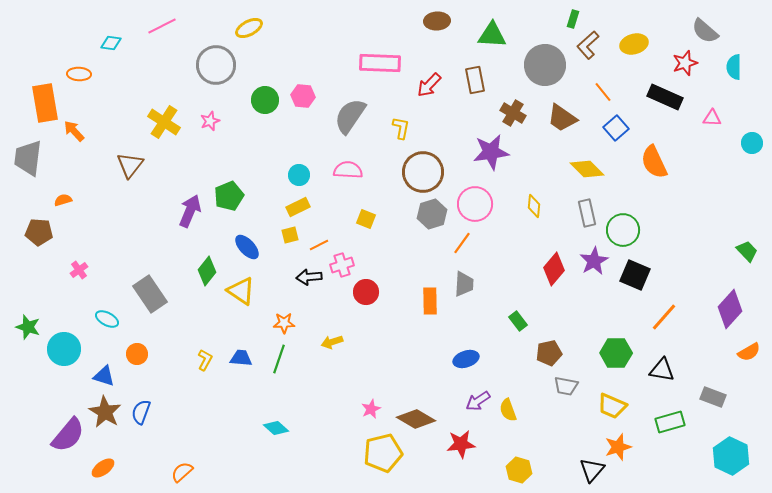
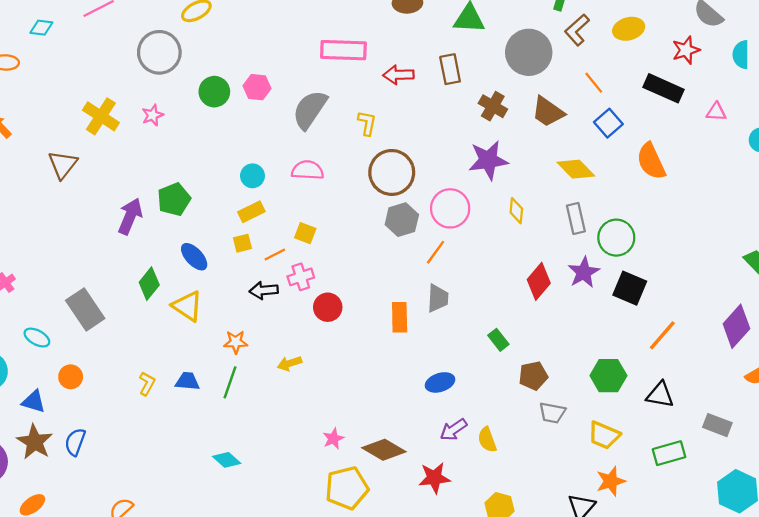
red arrow: (429, 85) -> (398, 75), turned 44
purple star: (491, 152) -> (488, 160), moved
yellow square: (366, 219) -> (305, 233), moved

